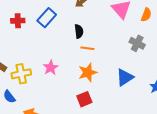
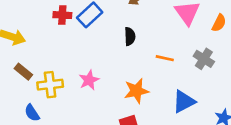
red cross: (18, 21) -> (62, 15), moved
orange line: (87, 48) -> (165, 58), moved

